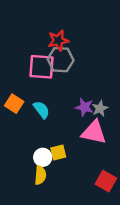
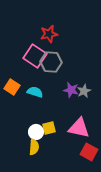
gray hexagon: (61, 60) -> (51, 62), moved
pink square: (42, 67) -> (35, 56), turned 30
cyan semicircle: (42, 110) -> (35, 92), turned -35
pink triangle: (94, 132) -> (79, 128), moved

